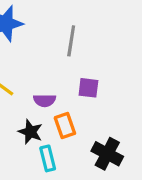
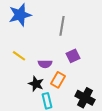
purple square: (88, 88) -> (73, 56), turned -32
orange rectangle: (65, 125) -> (58, 80), turned 49

